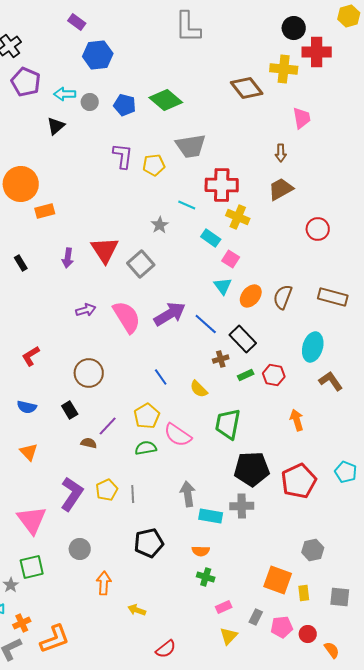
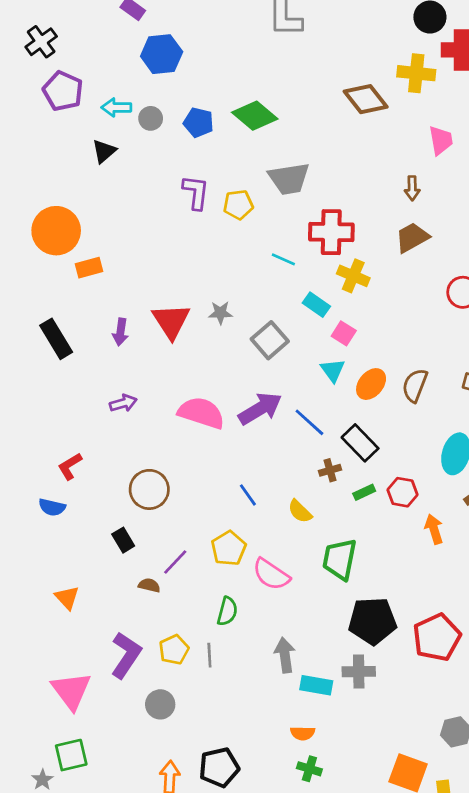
gray star: (160, 225) -> (220, 313), moved, turned 30
black rectangle: (21, 263) -> (56, 339), size x1.8
gray square: (141, 264) -> (270, 340), moved
purple arrow: (86, 310) -> (123, 403), moved
pink semicircle: (127, 317) -> (201, 413), turned -40
blue semicircle: (27, 407) -> (52, 507), moved
orange arrow: (297, 420) -> (434, 529), moved
green semicircle: (146, 448) -> (227, 611), moved, turned 115
black pentagon: (149, 543) -> (219, 767), moved
gray circle: (80, 549) -> (160, 704), moved

